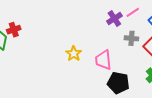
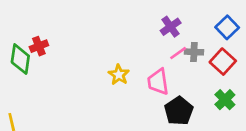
pink line: (133, 12) -> (178, 53), moved
black pentagon: (118, 83) -> (179, 111), turned 30

